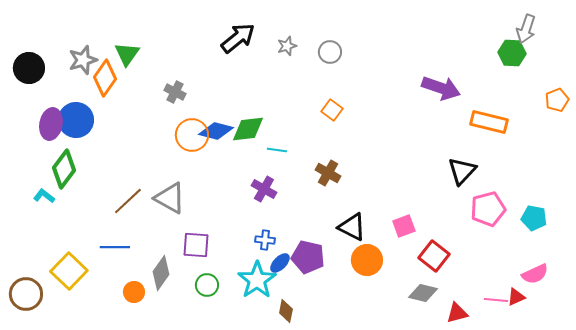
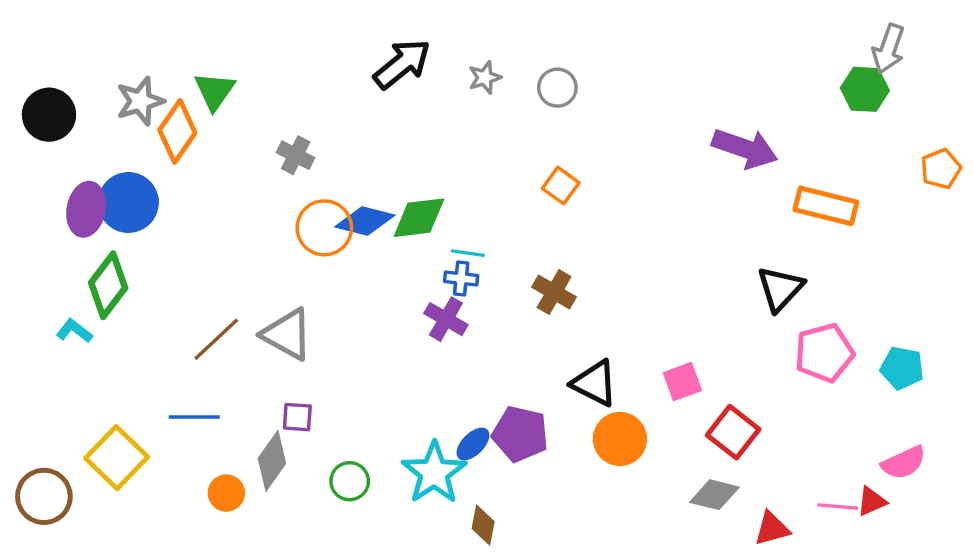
blue cross: (265, 240) -> (461, 278), moved
purple square: (196, 245) -> (297, 417), moved, size x0.7

